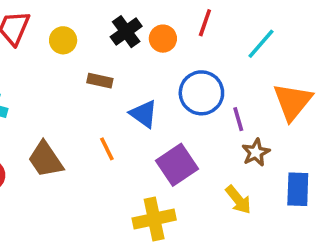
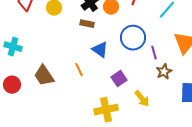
brown rectangle: (100, 81) -> (87, 24), moved
purple square: (177, 165) -> (119, 79), size x0.7
yellow arrow: (238, 200) -> (142, 99), moved

